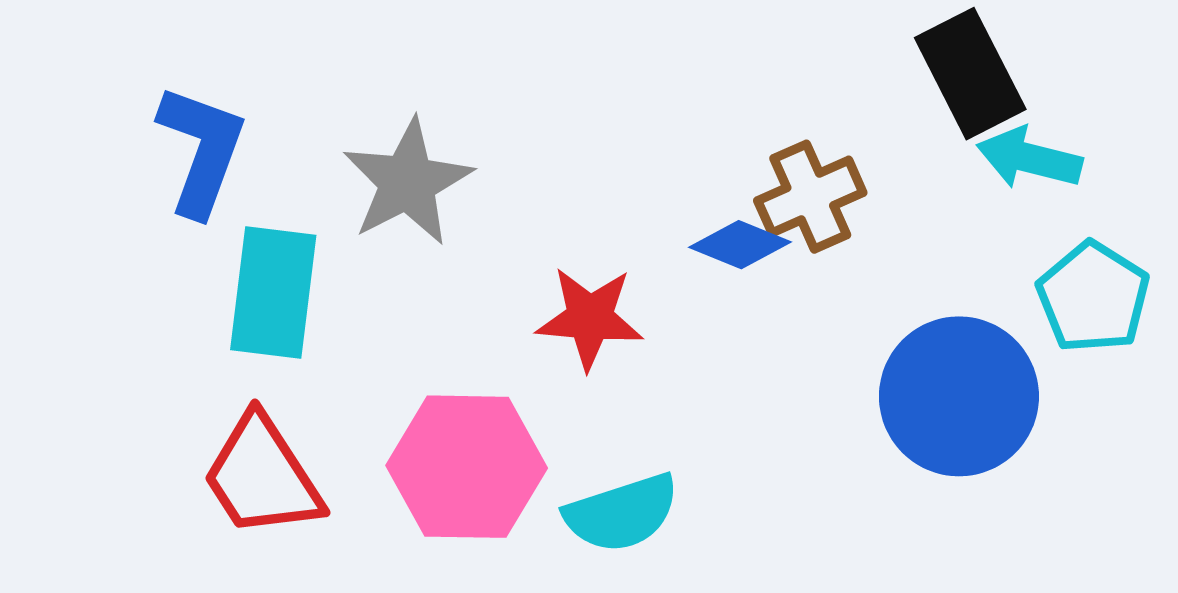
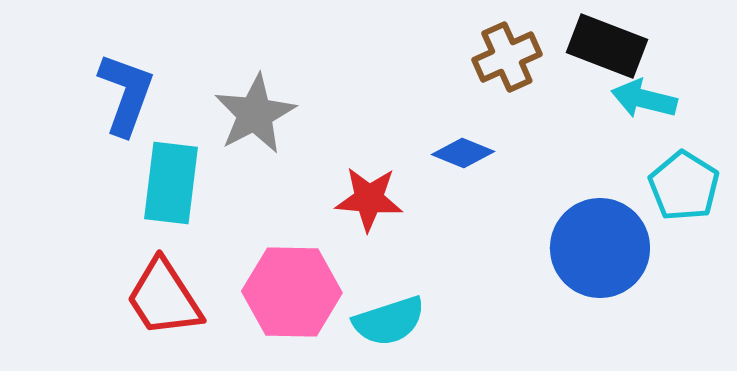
black rectangle: (970, 74) -> (607, 46), turned -42
brown cross: (810, 197) -> (507, 57), moved

